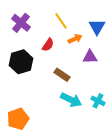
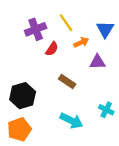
purple cross: (21, 23) -> (36, 29), moved, turned 30
black hexagon: (21, 62) -> (23, 96), moved
cyan arrow: (71, 100) -> (71, 121), moved

